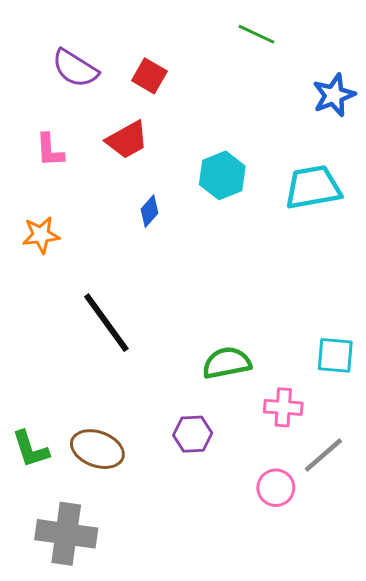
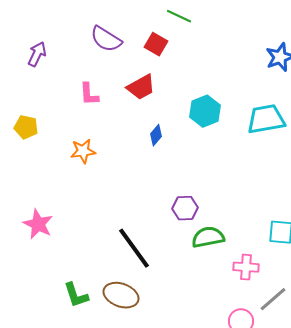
green line: (256, 34) -> (179, 16), moved
black line: (106, 323) -> (134, 248), moved
purple hexagon: (193, 434) -> (185, 208), moved

